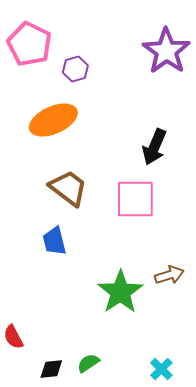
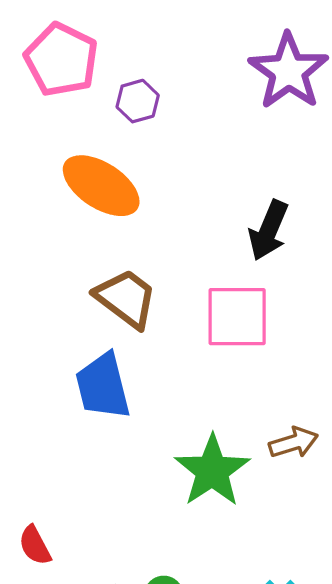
orange ellipse: (53, 120) -> (101, 186), turned 57
blue trapezoid: (54, 241) -> (103, 386), size x1.4

